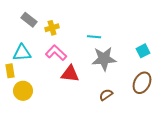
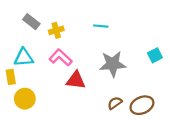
cyan line: (94, 37) -> (101, 26), moved
brown ellipse: (142, 83) -> (142, 105), moved, turned 40

